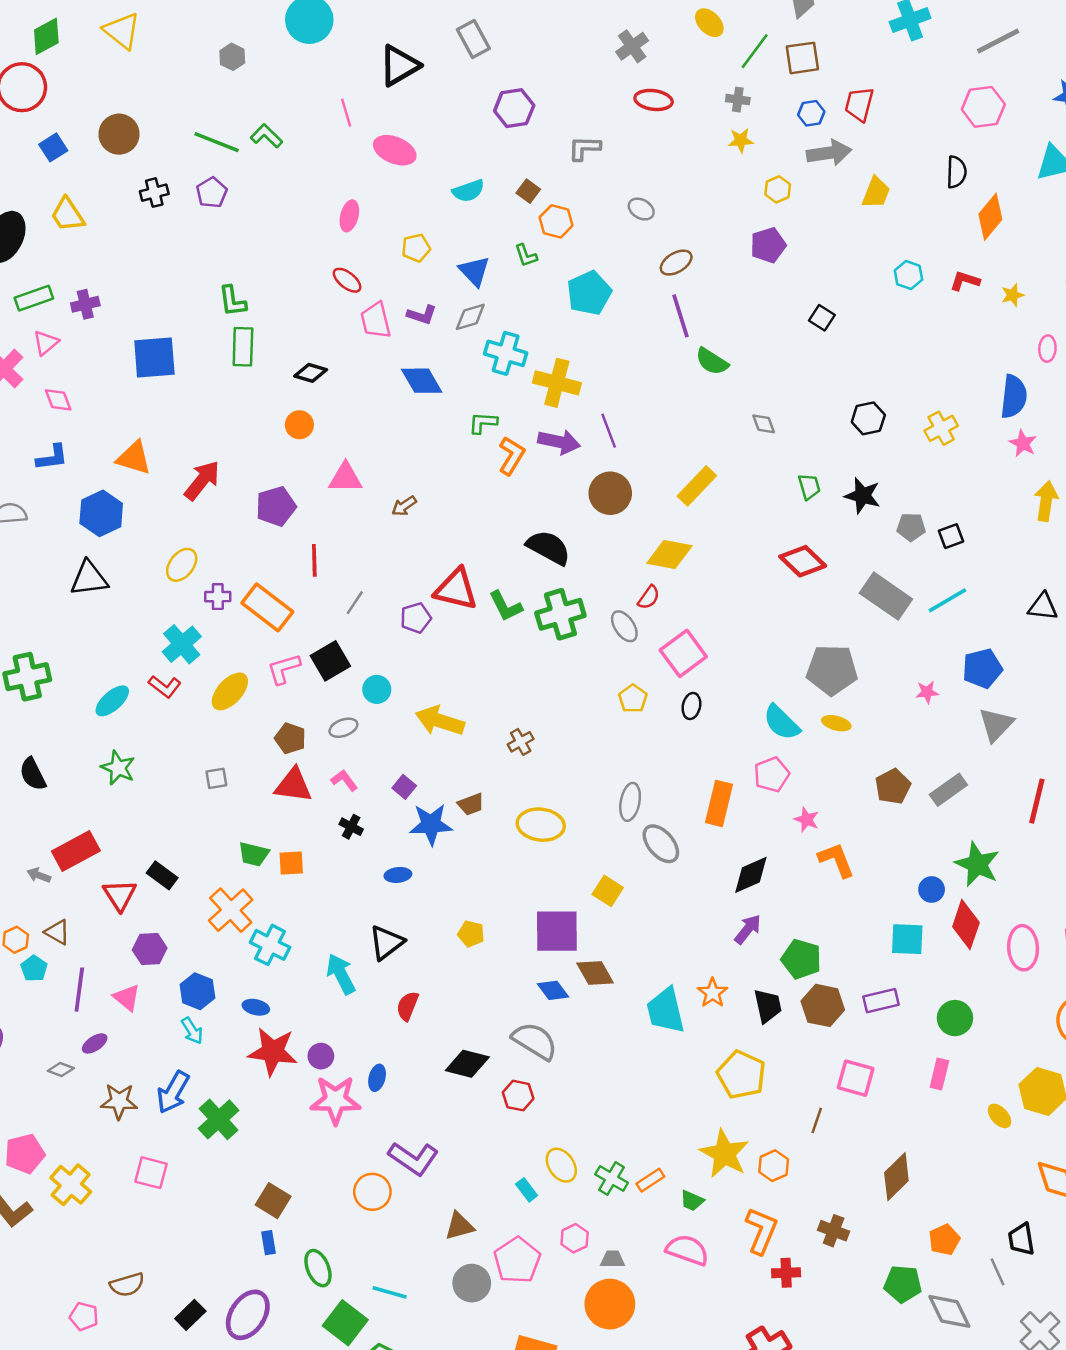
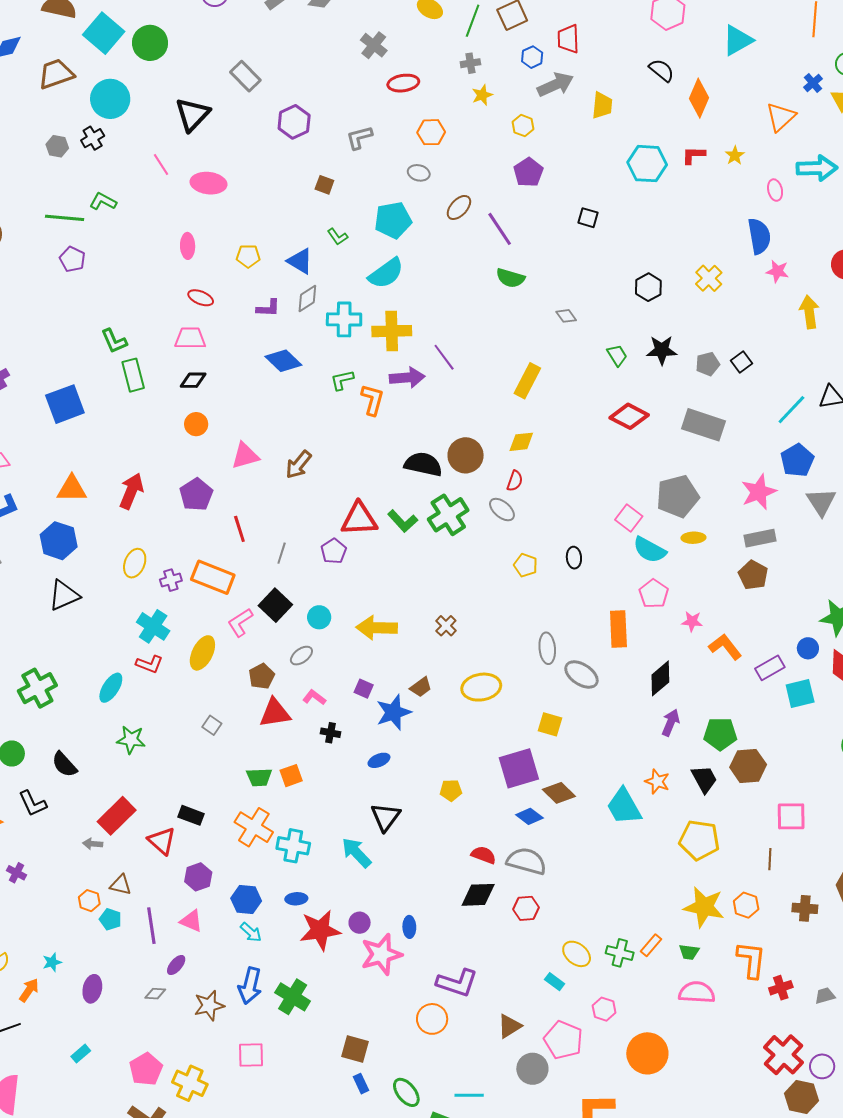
black semicircle: (956, 172) -> (662, 70), turned -36
cyan semicircle: (468, 191) -> (386, 273), moved, size x1.4
black cross: (154, 193) -> (93, 138), moved
orange hexagon: (556, 221) -> (431, 132), moved
yellow pentagon: (416, 248) -> (248, 256), turned 30
cyan hexagon: (908, 275) -> (647, 164), size x1.6
cyan pentagon: (589, 293) -> (393, 220), moved, turned 30
purple line: (681, 316) -> (500, 229), moved
pink trapezoid: (376, 320) -> (190, 338), moved, turned 120
brown circle: (610, 493) -> (466, 455), moved
brown arrow: (404, 506) -> (298, 465), size x1.4
yellow diamond: (669, 555) -> (521, 442), size x0.7
cyan line: (947, 600) -> (791, 410), moved
pink square: (683, 653) -> (629, 518), moved, size x0.7
pink star: (927, 692) -> (759, 492), size x1.8
brown pentagon: (290, 738) -> (262, 676), turned -30
gray square: (216, 778) -> (212, 725), turned -30
gray rectangle: (948, 790) -> (760, 538), moved, turned 40
purple rectangle: (881, 1001) -> (770, 668), moved
red semicircle: (407, 1006) -> (484, 855), moved, turned 105
brown cross: (834, 1231) -> (805, 908), moved
gray trapezoid: (613, 1259) -> (825, 996), moved

